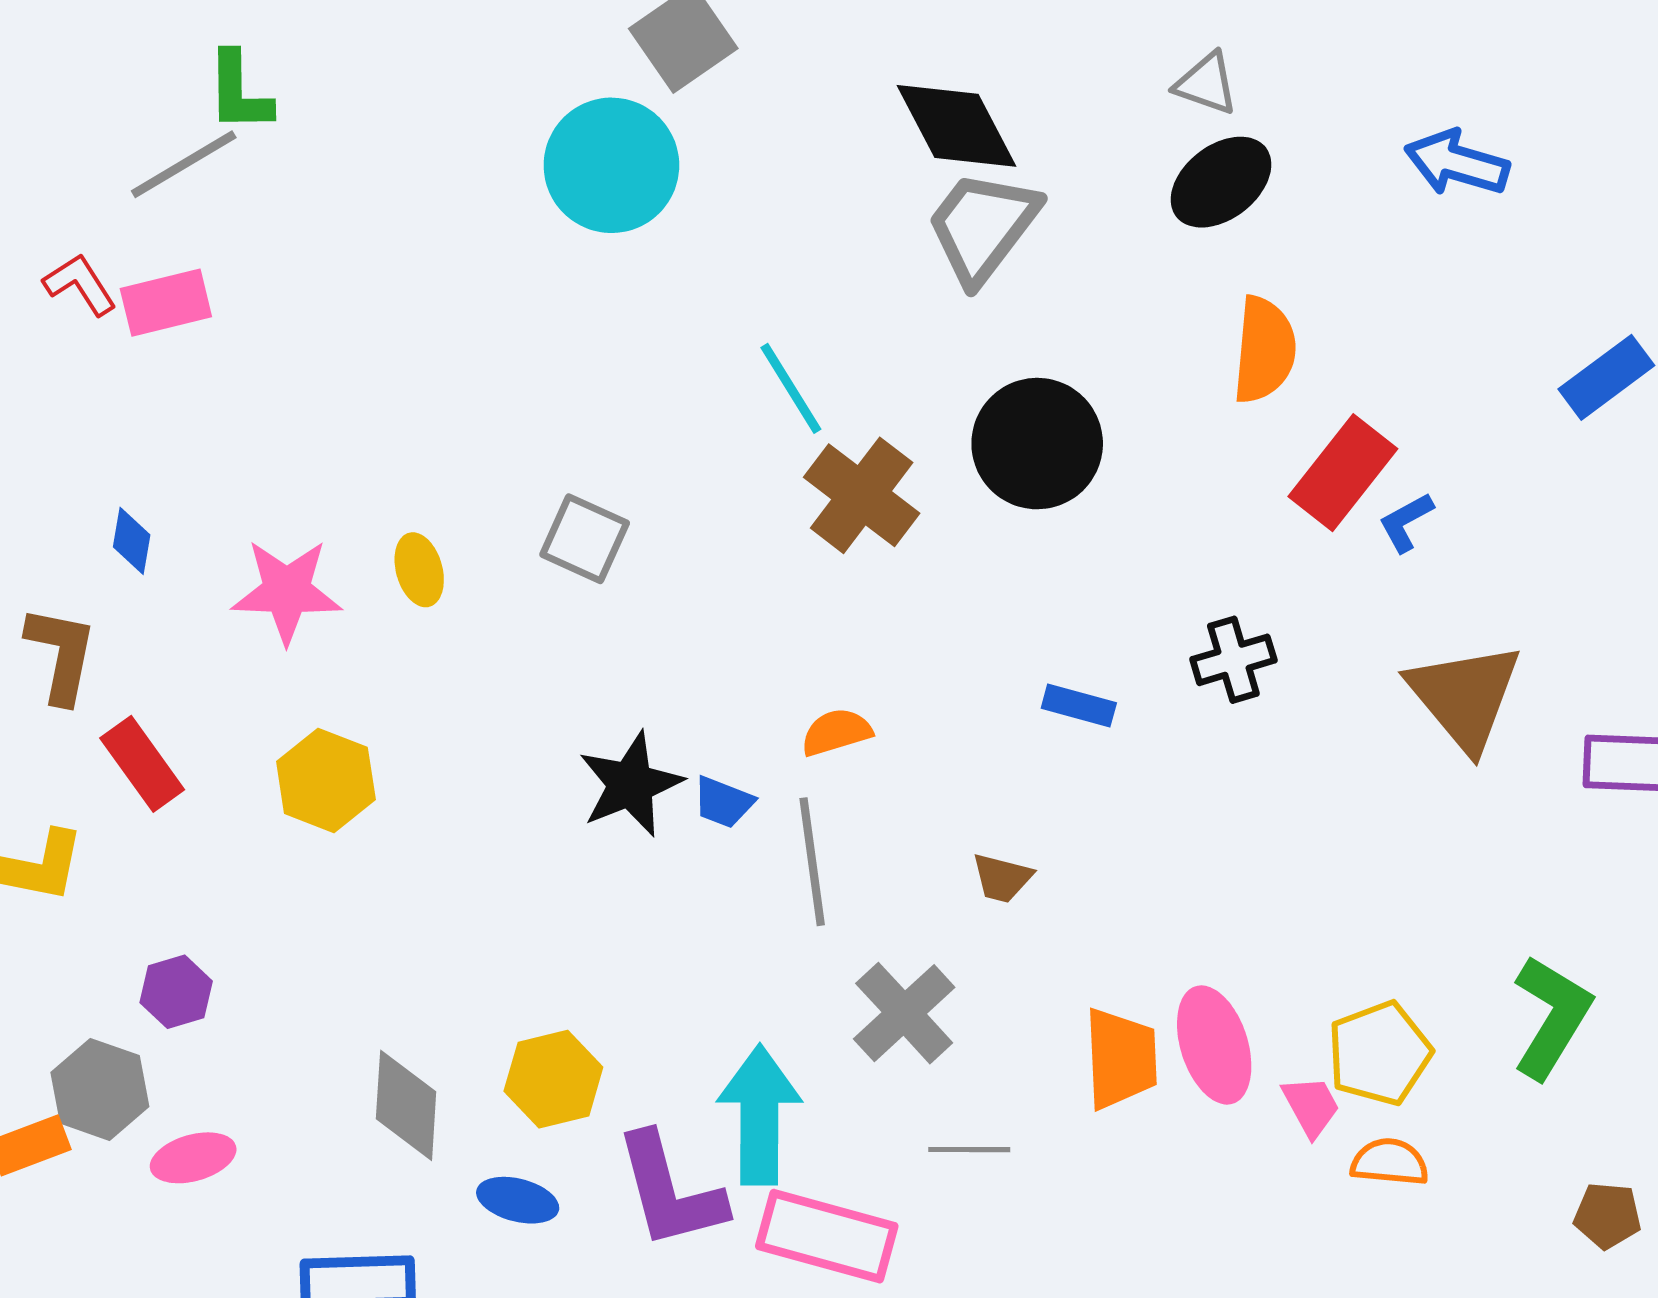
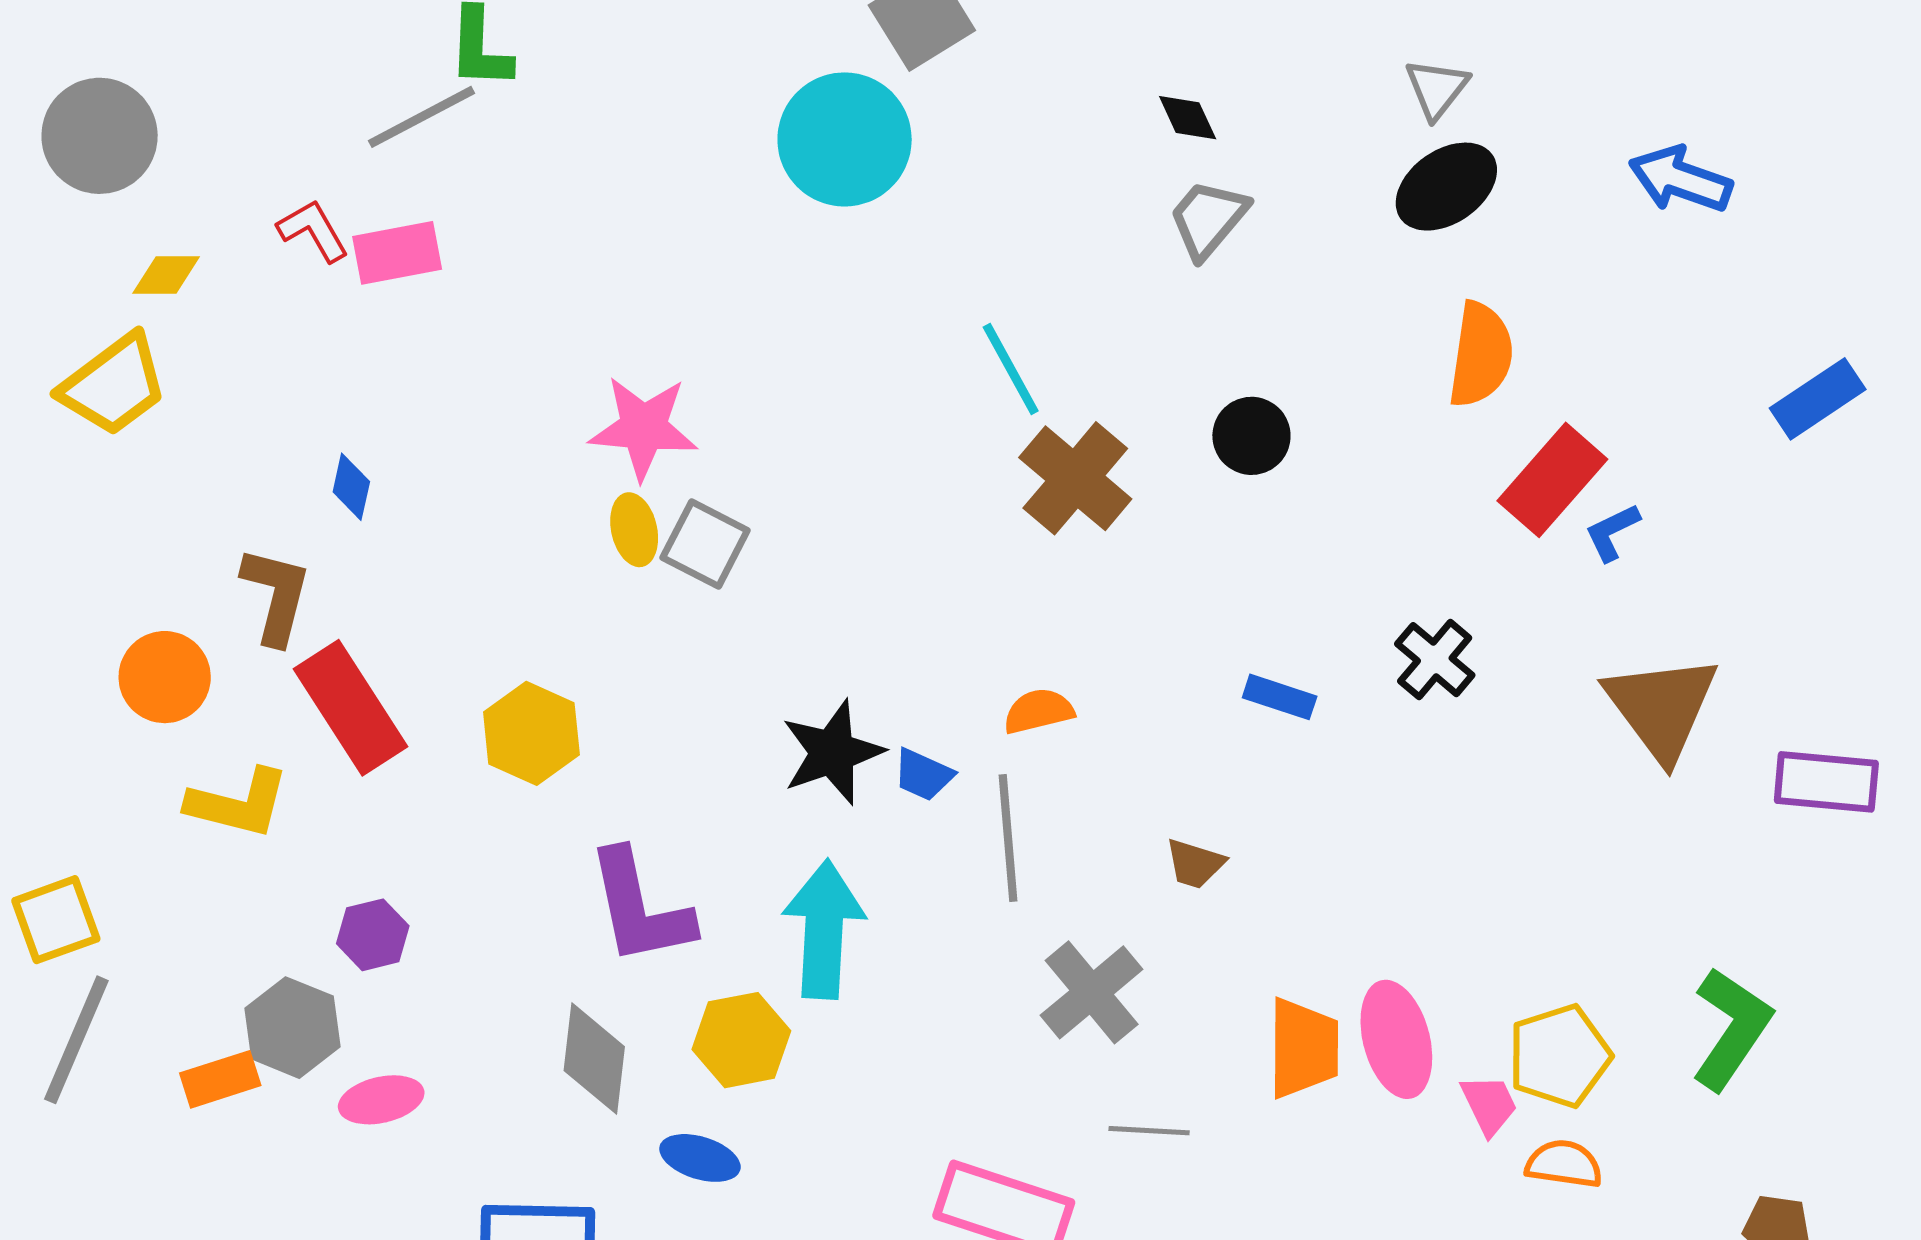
gray triangle: (1206, 84) -> (1437, 89), turned 46
black diamond: (956, 126) -> (1188, 118), size x0.5
gray trapezoid: (982, 227) -> (1208, 219), size x0.7
black circle: (1037, 444) -> (1251, 436), size x0.6
gray square: (585, 539) -> (705, 544), moved
pink star: (287, 591) -> (644, 428), moved
black cross: (1233, 660) -> (1435, 660), turned -36
red rectangle: (142, 764) -> (351, 708), size x1.4
cyan arrow: (759, 1115) -> (824, 929), moved
purple L-shape: (670, 1191) -> (640, 908), moved

